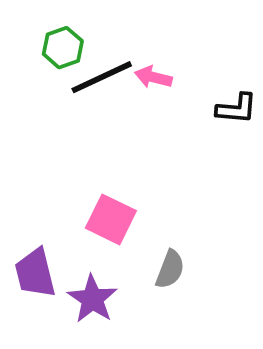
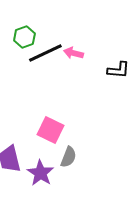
gray semicircle: (170, 269) -> (68, 157), moved

